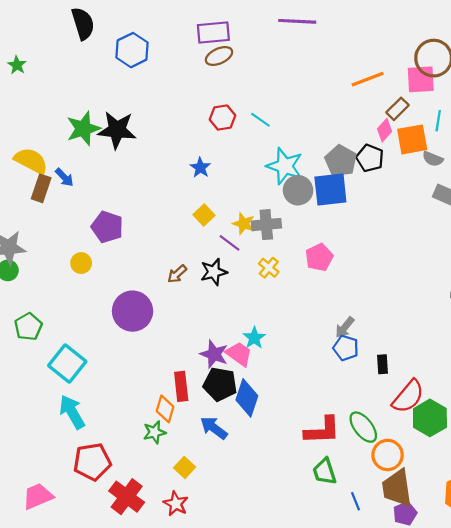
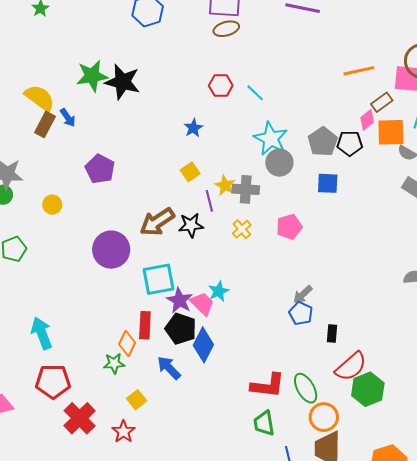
black pentagon: (370, 158) -> (350, 143), turned -30
blue square: (330, 190) -> (328, 183), moved, size x0.7
purple line: (229, 243) -> (209, 201), turned 30
yellow circle: (81, 263) -> (52, 205), moved
brown arrow: (177, 274) -> (157, 222), size x1.8
cyan square: (67, 363) -> (158, 279), moved, turned 32

